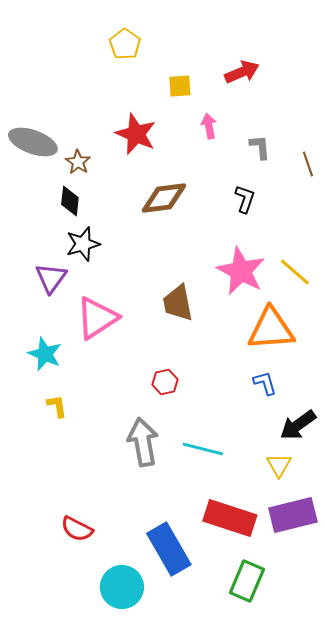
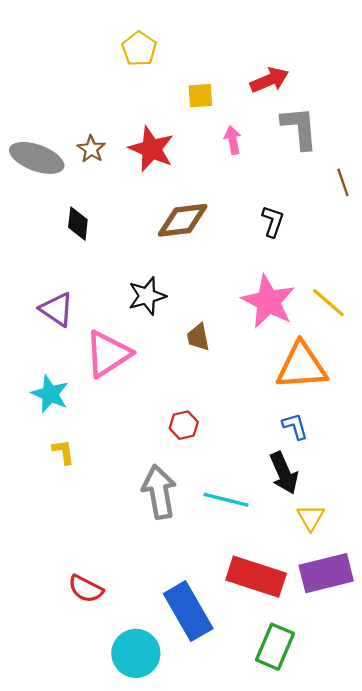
gray L-shape: (260, 147) -> (299, 128), moved, size x1.6
brown star: (78, 162) -> (91, 149), moved
black star: (83, 244) -> (147, 296), moved
purple triangle: (51, 278) -> (57, 309), turned -32
brown trapezoid: (178, 303) -> (198, 337), size x0.7
black arrow: (298, 425) -> (284, 473), moved, turned -78

